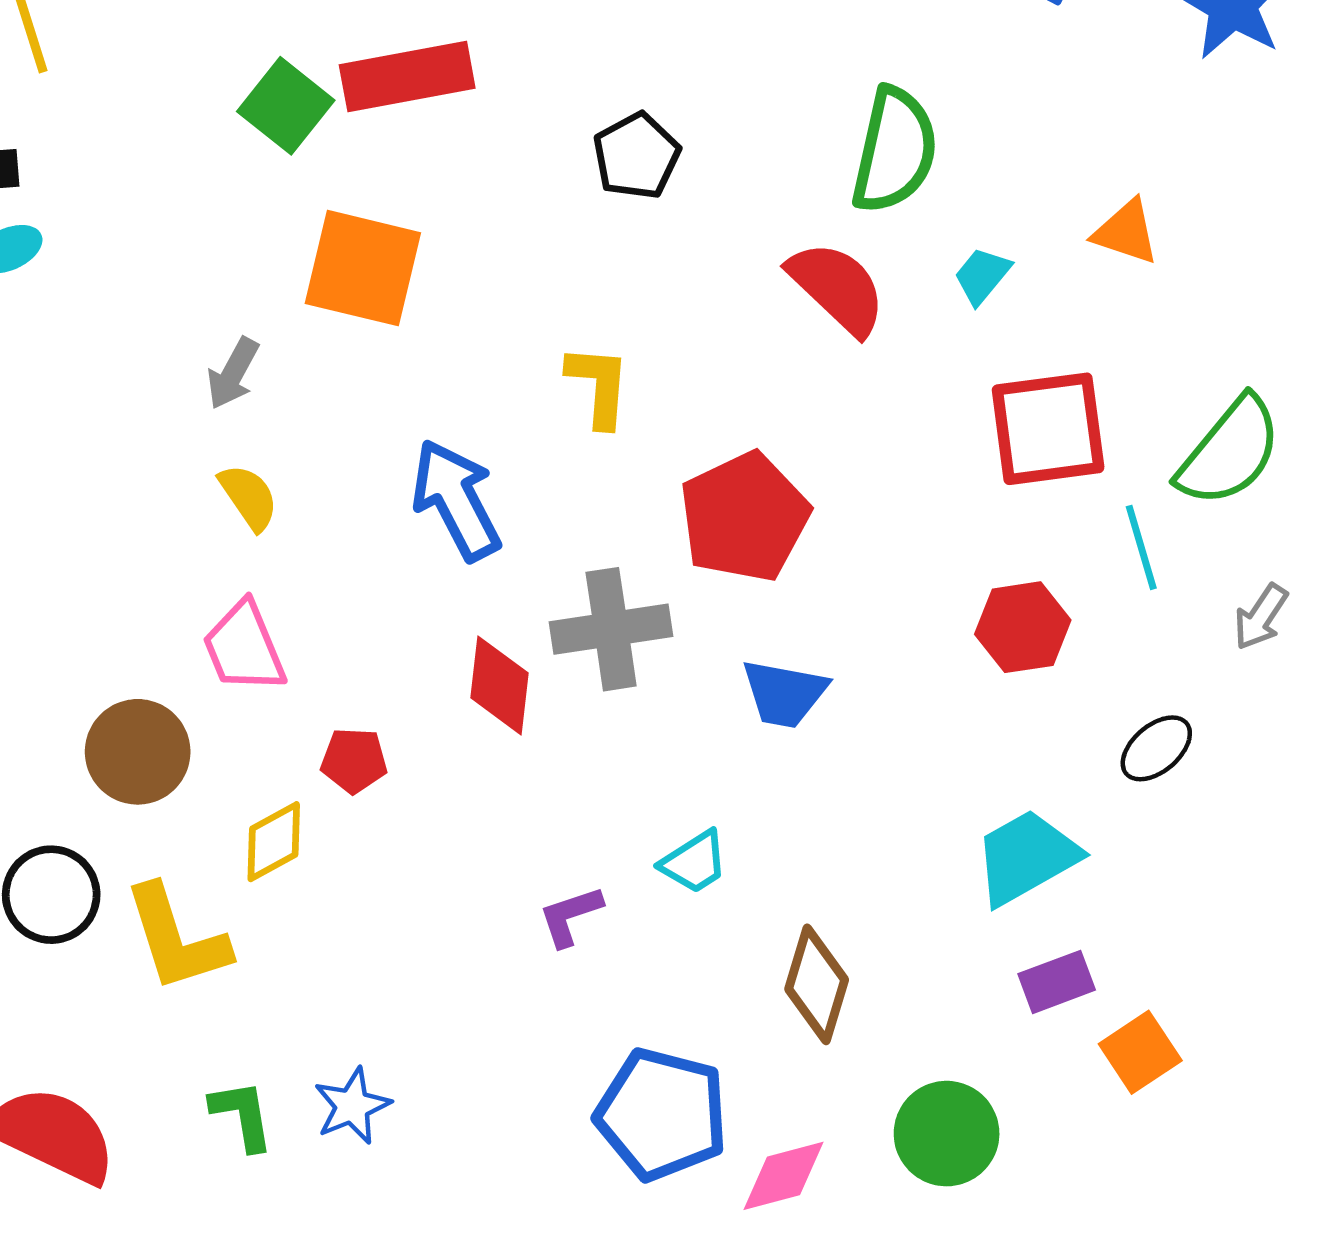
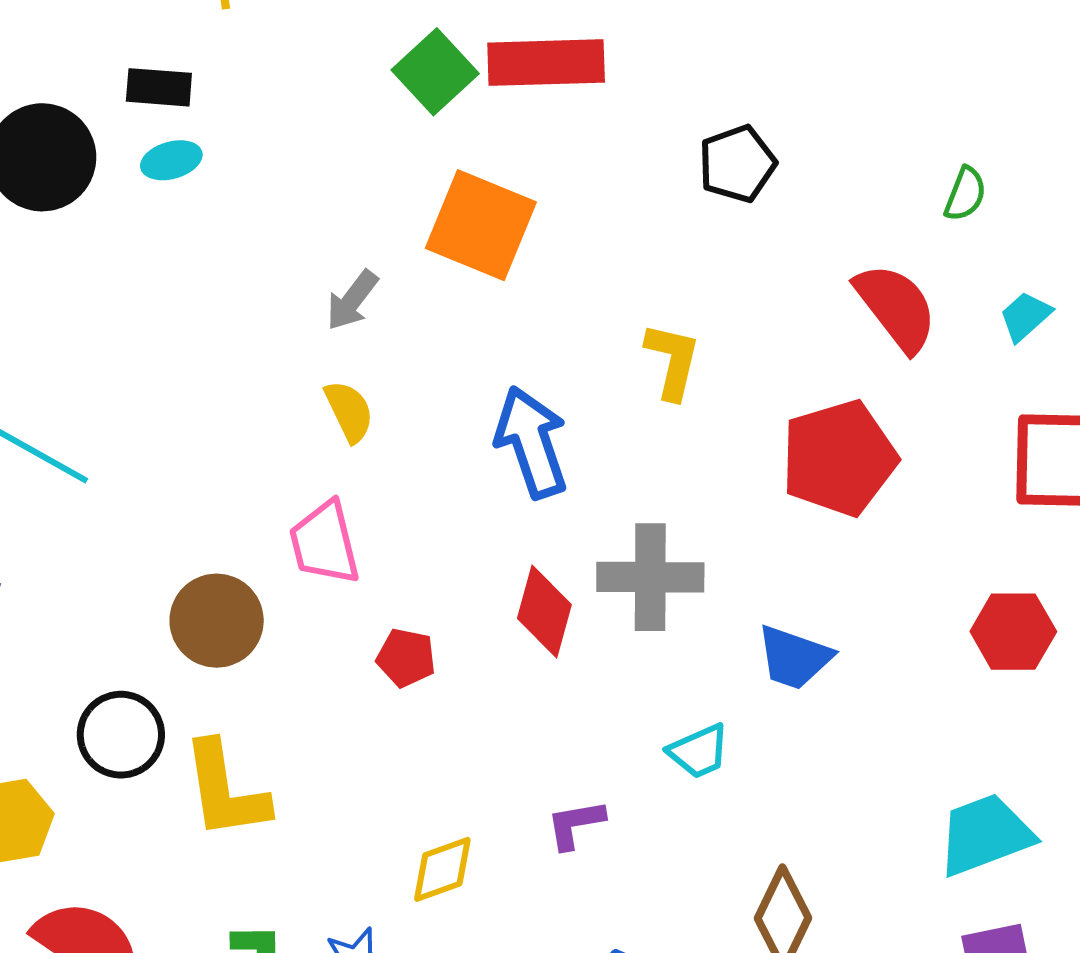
green semicircle: (895, 150) -> (965, 194), size x0.5
red pentagon: (744, 517) -> (839, 458), moved
yellow diamond: (274, 842) -> (442, 869), moved
cyan trapezoid: (694, 862) -> (699, 751), moved

